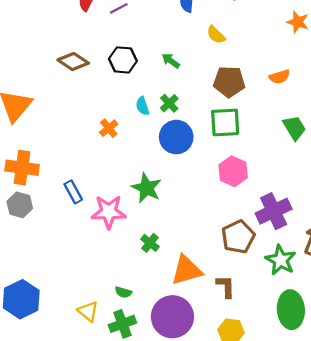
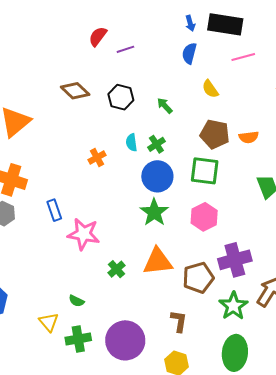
orange semicircle: (279, 77) -> (249, 137), moved
green star: (147, 188) -> (154, 212), moved
orange triangle: (186, 270) -> (158, 261), moved
green semicircle: (123, 292) -> (76, 301), moved

